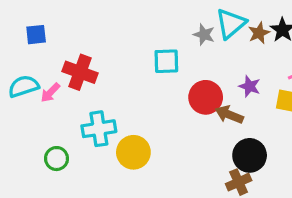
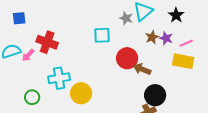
brown star: (259, 33) -> (152, 37), moved
purple star: (250, 86) -> (166, 38), moved

